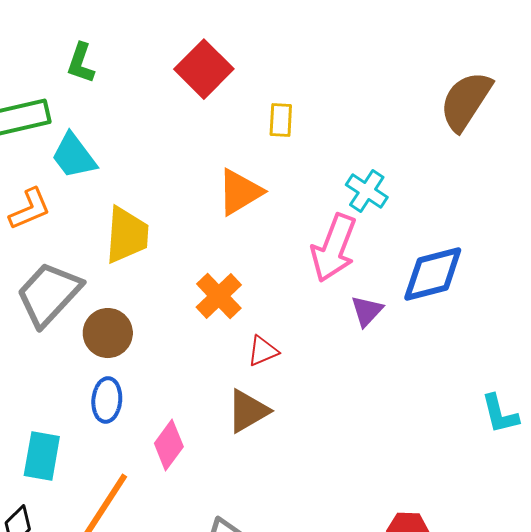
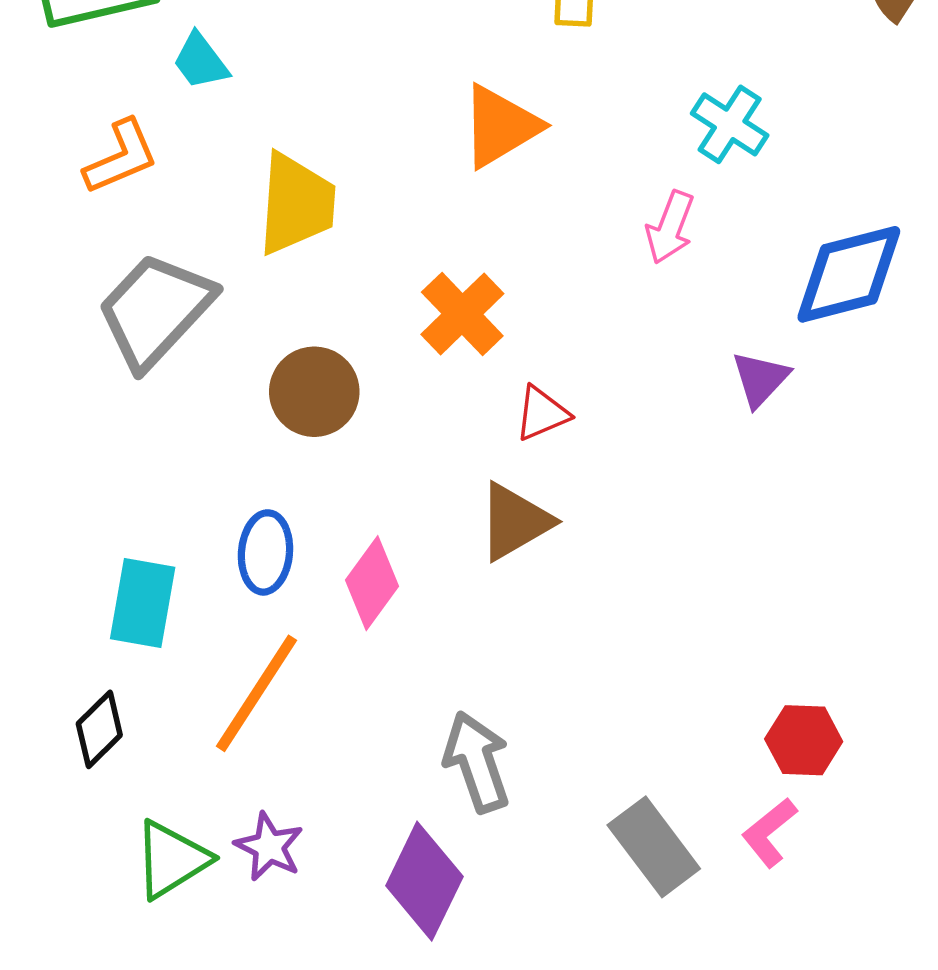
cyan trapezoid: (74, 156) -> (200, 61), size x0.7
pink arrow: (334, 248) -> (670, 227), size x0.6
purple triangle: (367, 311) -> (760, 379), moved
brown circle: (108, 333) -> (314, 392), moved
blue ellipse: (107, 400) -> (265, 552), moved

